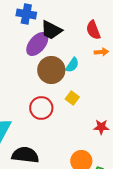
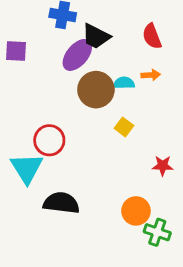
orange arrow: (101, 52) -> (151, 75), moved
cyan semicircle: (72, 65) -> (124, 83), turned -126
red circle: (41, 108) -> (49, 140), moved

